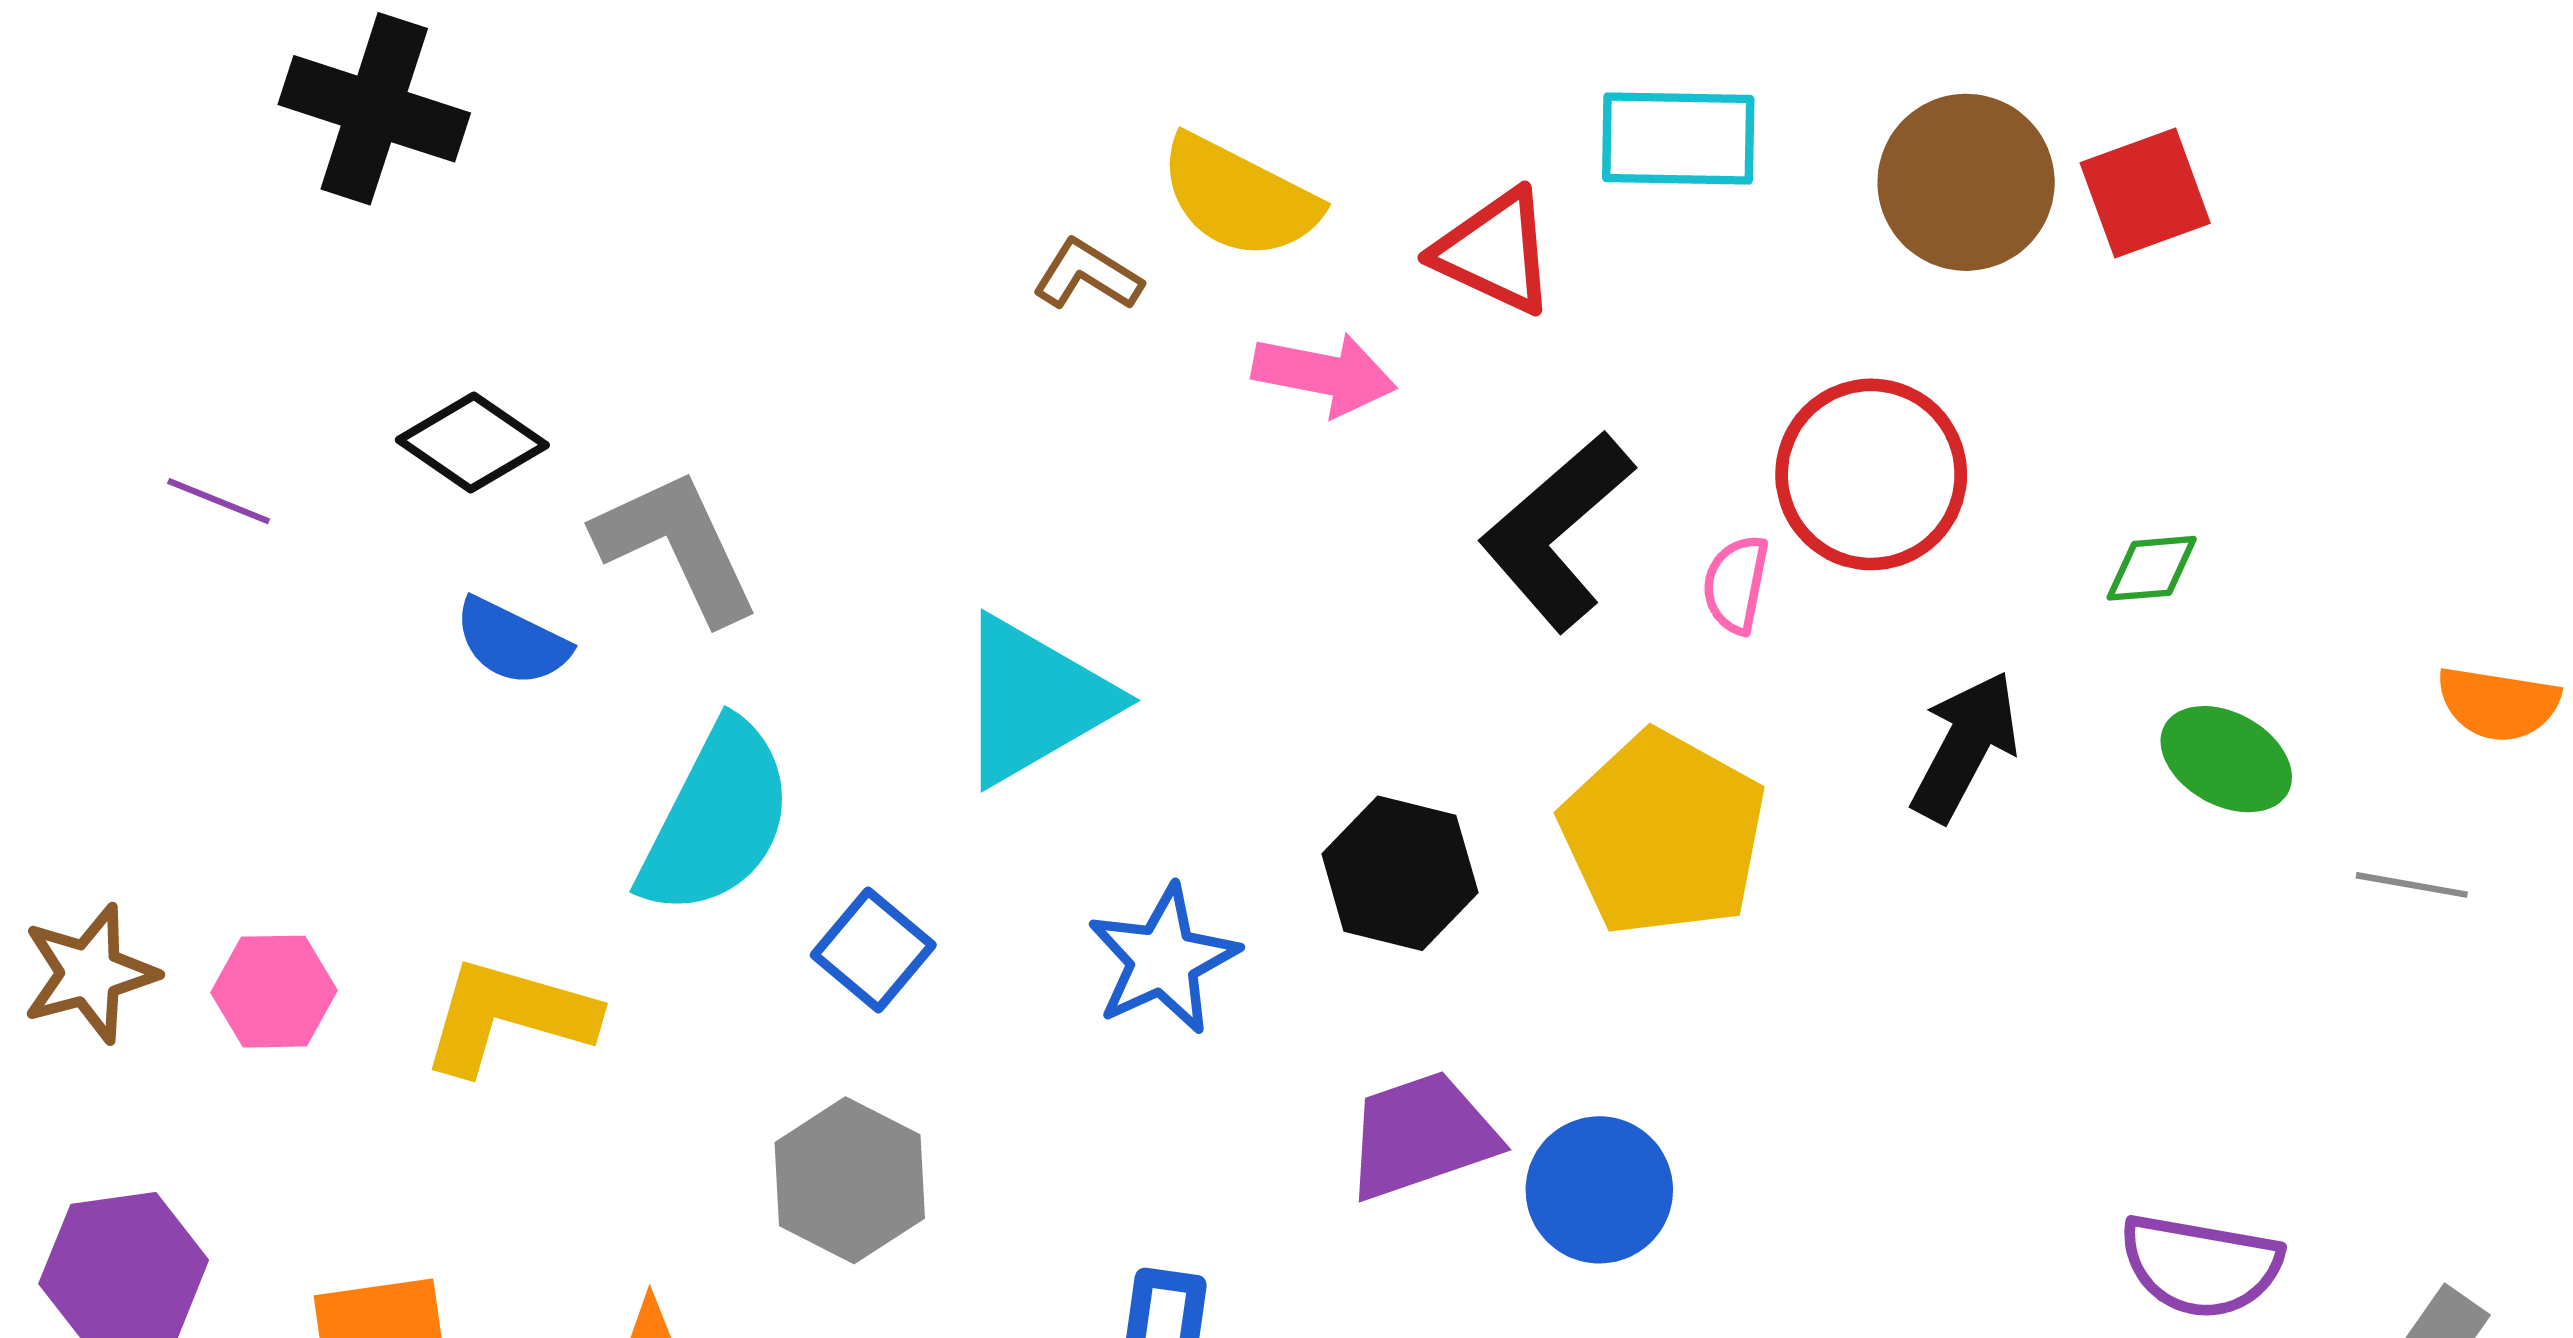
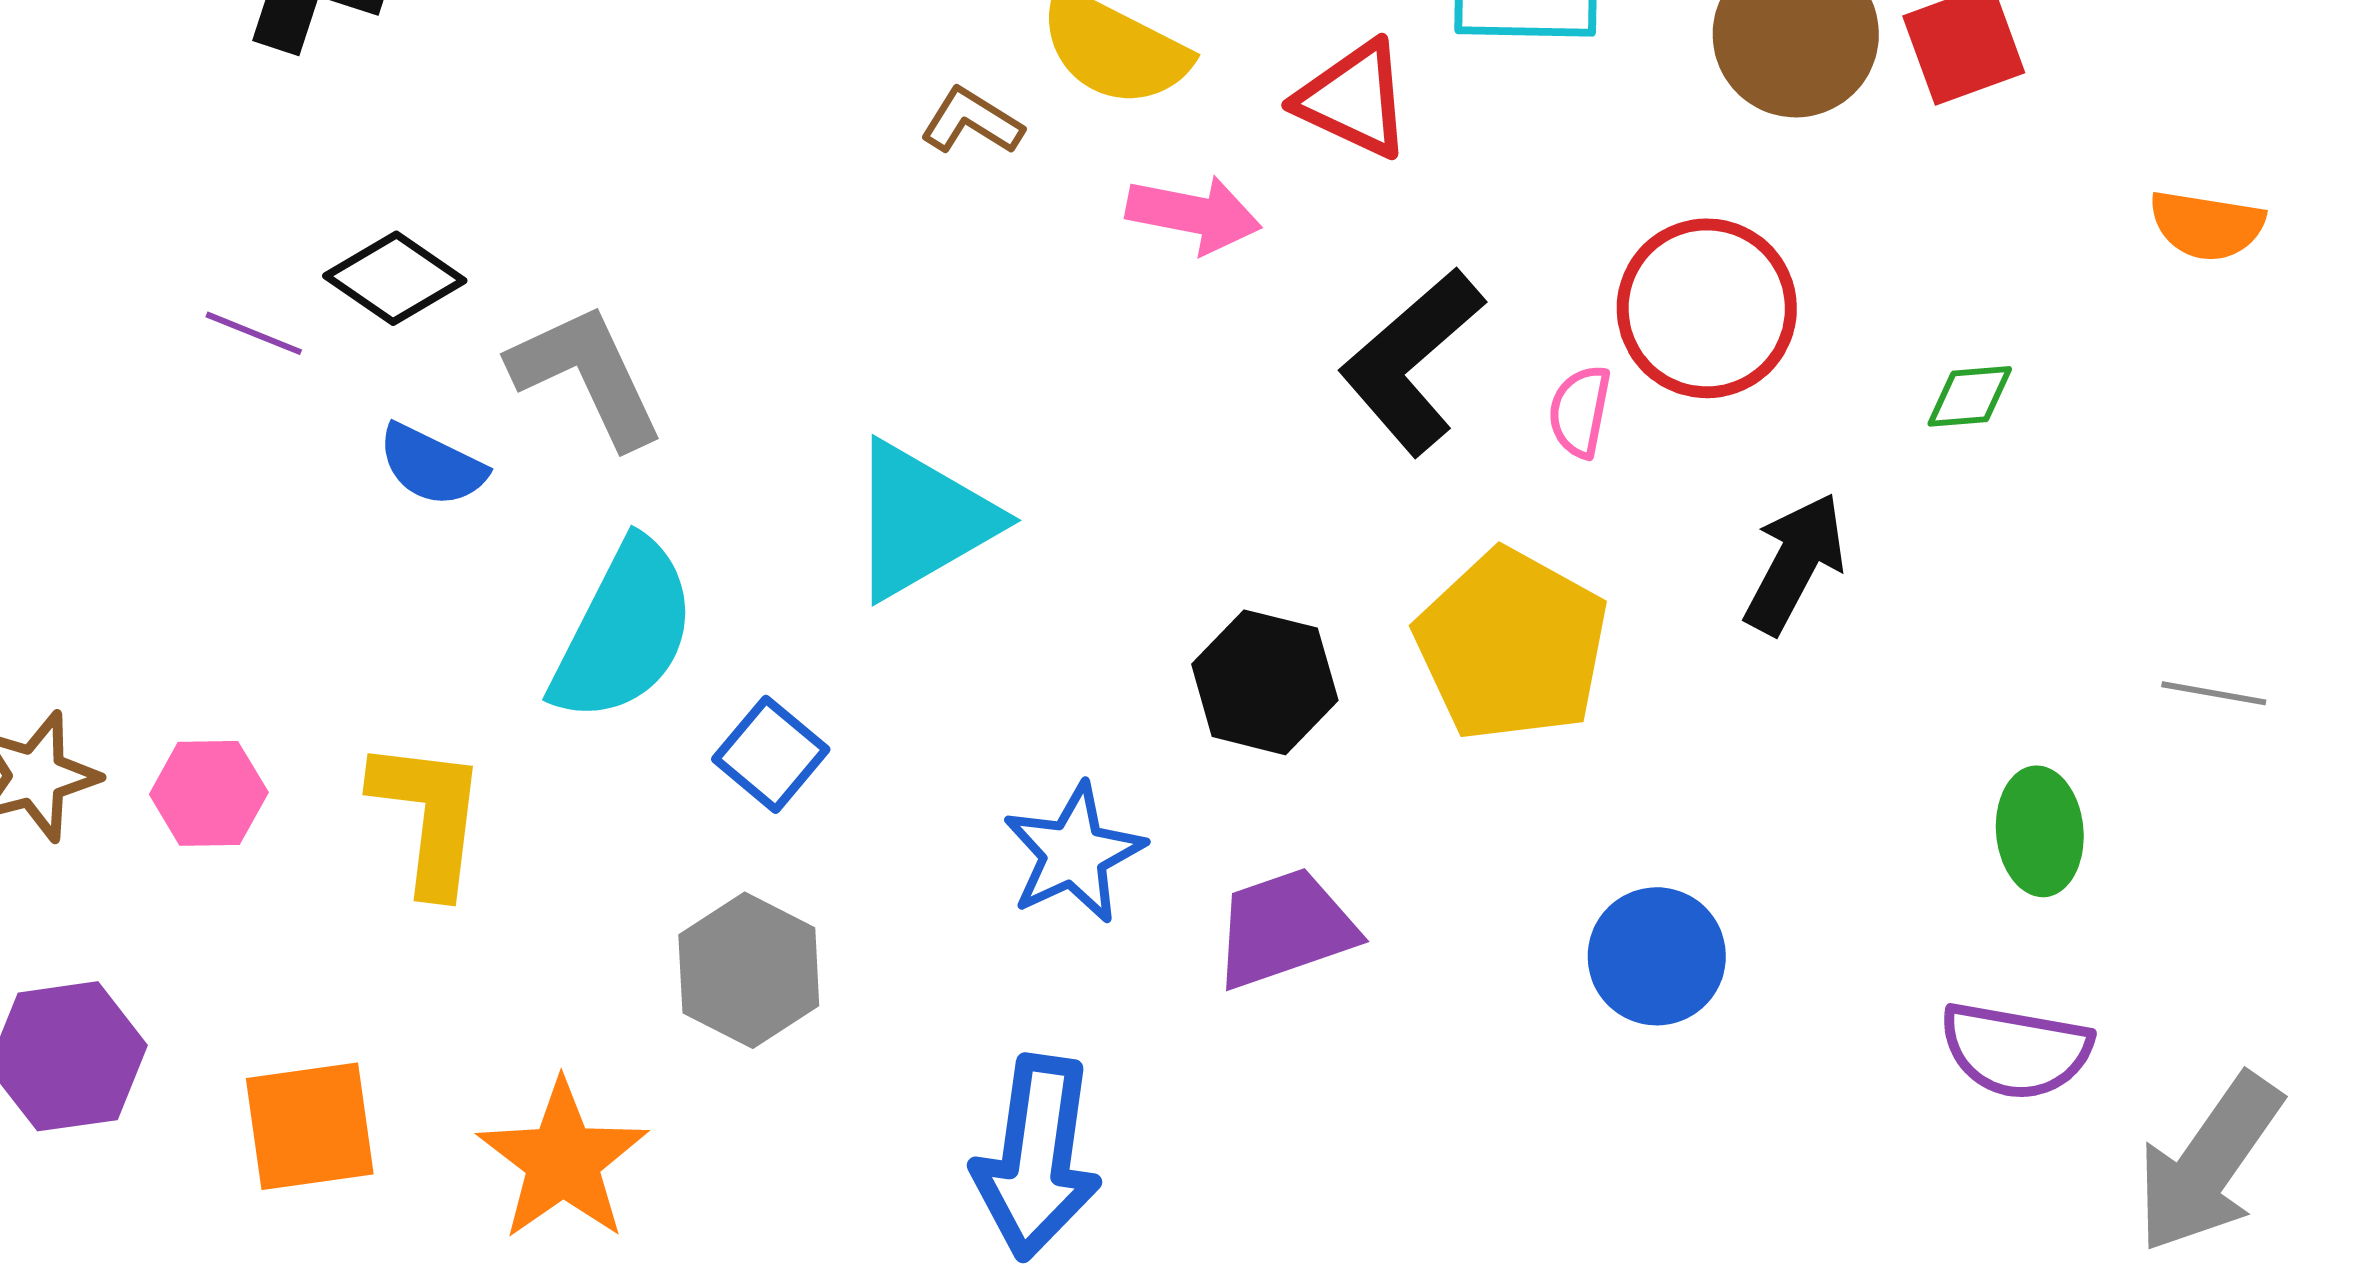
purple line: (219, 501) -> (254, 333), moved
orange semicircle: (2498, 704) -> (2207, 225), moved
green ellipse: (2226, 759) -> (2040, 831), moved, turned 56
blue star: (1163, 960) -> (1074, 853), moved
yellow L-shape: (509, 1016) -> (429, 816), turned 81
blue circle: (1599, 1190) -> (1657, 956), moved

